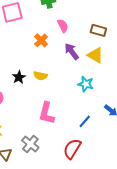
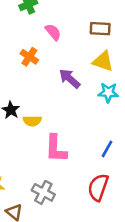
purple arrow: (72, 51) -> (70, 79), moved
yellow semicircle: (40, 76) -> (32, 121), moved
cyan star: (86, 84) -> (108, 92), moved

